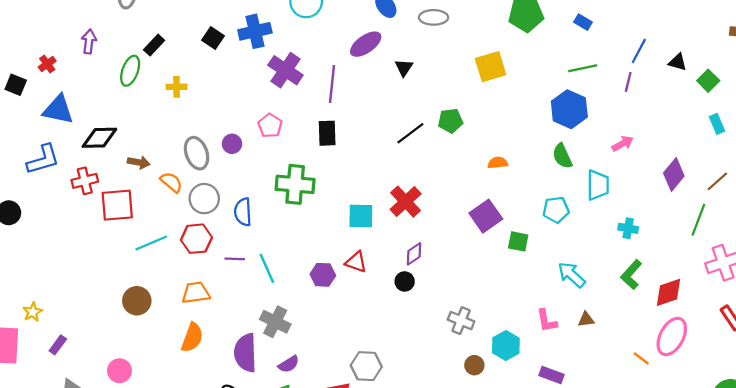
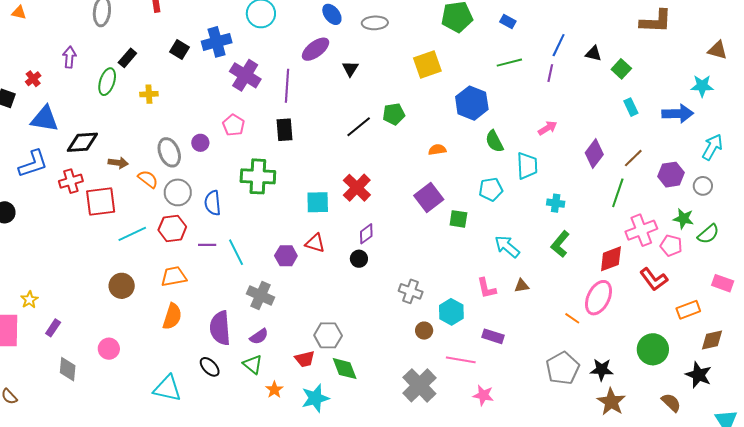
blue hexagon: (569, 109) -> (472, 103), moved
red diamond: (669, 292) -> (611, 259), moved
gray cross: (275, 322) -> (260, 296), moved

